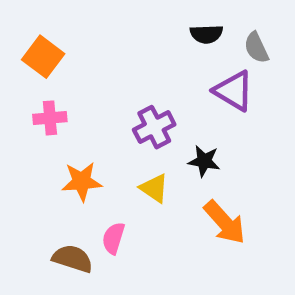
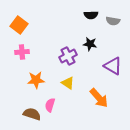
gray semicircle: (256, 48) -> (113, 21), turned -56
purple triangle: (234, 91) -> (113, 66), moved
black star: (204, 161) -> (90, 44), moved

